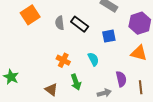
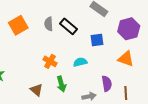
orange square: (30, 15) -> (18, 25), moved
cyan semicircle: (93, 59) -> (80, 62), turned -80

